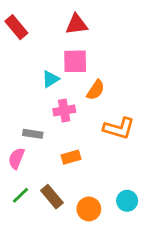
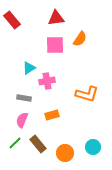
cyan triangle: (51, 79) -> (29, 68), moved
orange semicircle: (96, 90) -> (80, 39), moved
pink semicircle: (16, 158) -> (22, 120), moved

